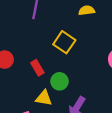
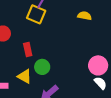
yellow square: (64, 42) -> (36, 14), moved, turned -30

